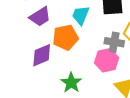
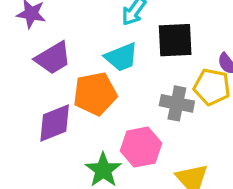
cyan trapezoid: (81, 15) -> (121, 57), turned -135
pink hexagon: (107, 60) -> (141, 147), moved

